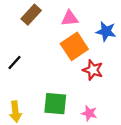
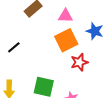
red star: (93, 70) -> (79, 62), turned 30

